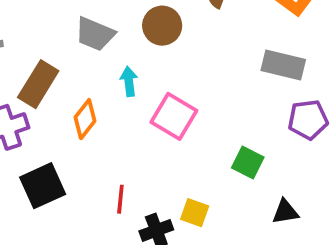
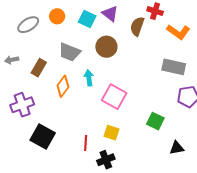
brown rectangle: (38, 84) -> (39, 68), moved, size x0.7
orange diamond: (85, 119) -> (63, 86), moved
black square: (43, 186) -> (43, 136), turned -35
yellow square: (195, 213) -> (112, 133), moved

